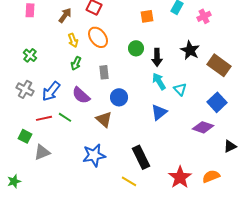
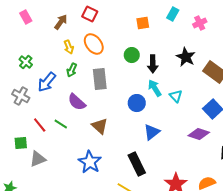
pink rectangle: (30, 10) -> (26, 17), turned -32
gray rectangle: (104, 72) -> (100, 79), size x1.5
blue arrow: (51, 91) -> (47, 82), moved
blue circle: (119, 97) -> (137, 103), moved
blue triangle: (159, 112) -> (152, 132), moved
red line: (44, 118) -> (40, 125), turned 63
green square: (25, 136) -> (21, 143), turned -32
blue star: (94, 155) -> (90, 162), turned -30

